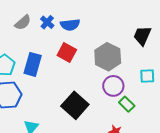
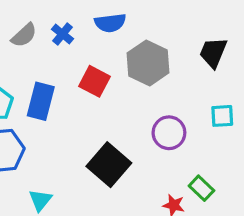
blue semicircle: (70, 25) -> (110, 23), moved
gray hexagon: (108, 57) -> (148, 63), moved
green rectangle: (127, 104) -> (201, 188), moved

